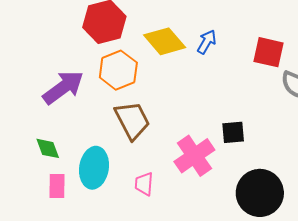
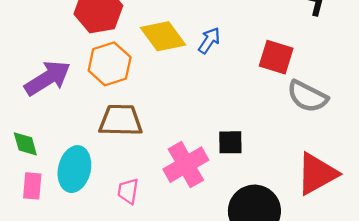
brown trapezoid: (132, 120) -> (121, 120), turned -66

